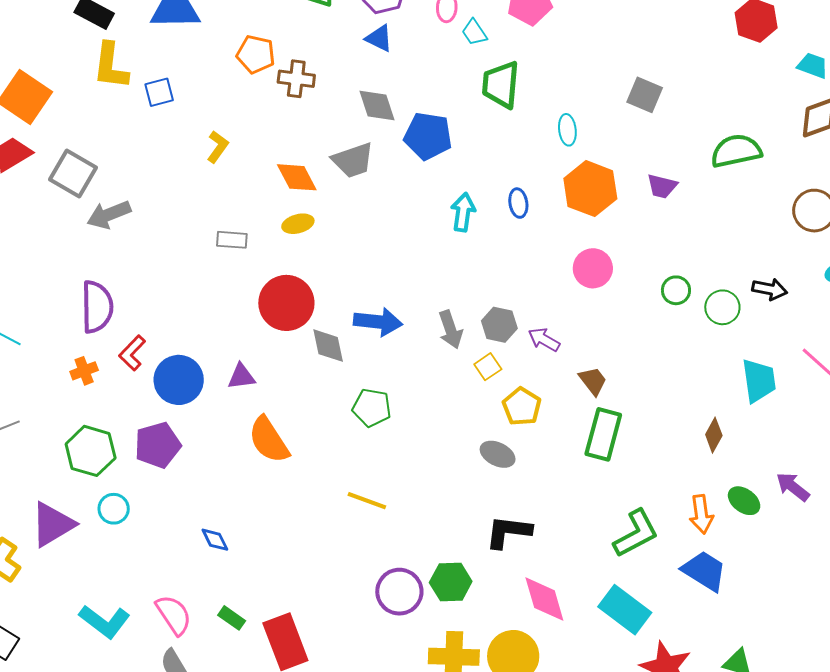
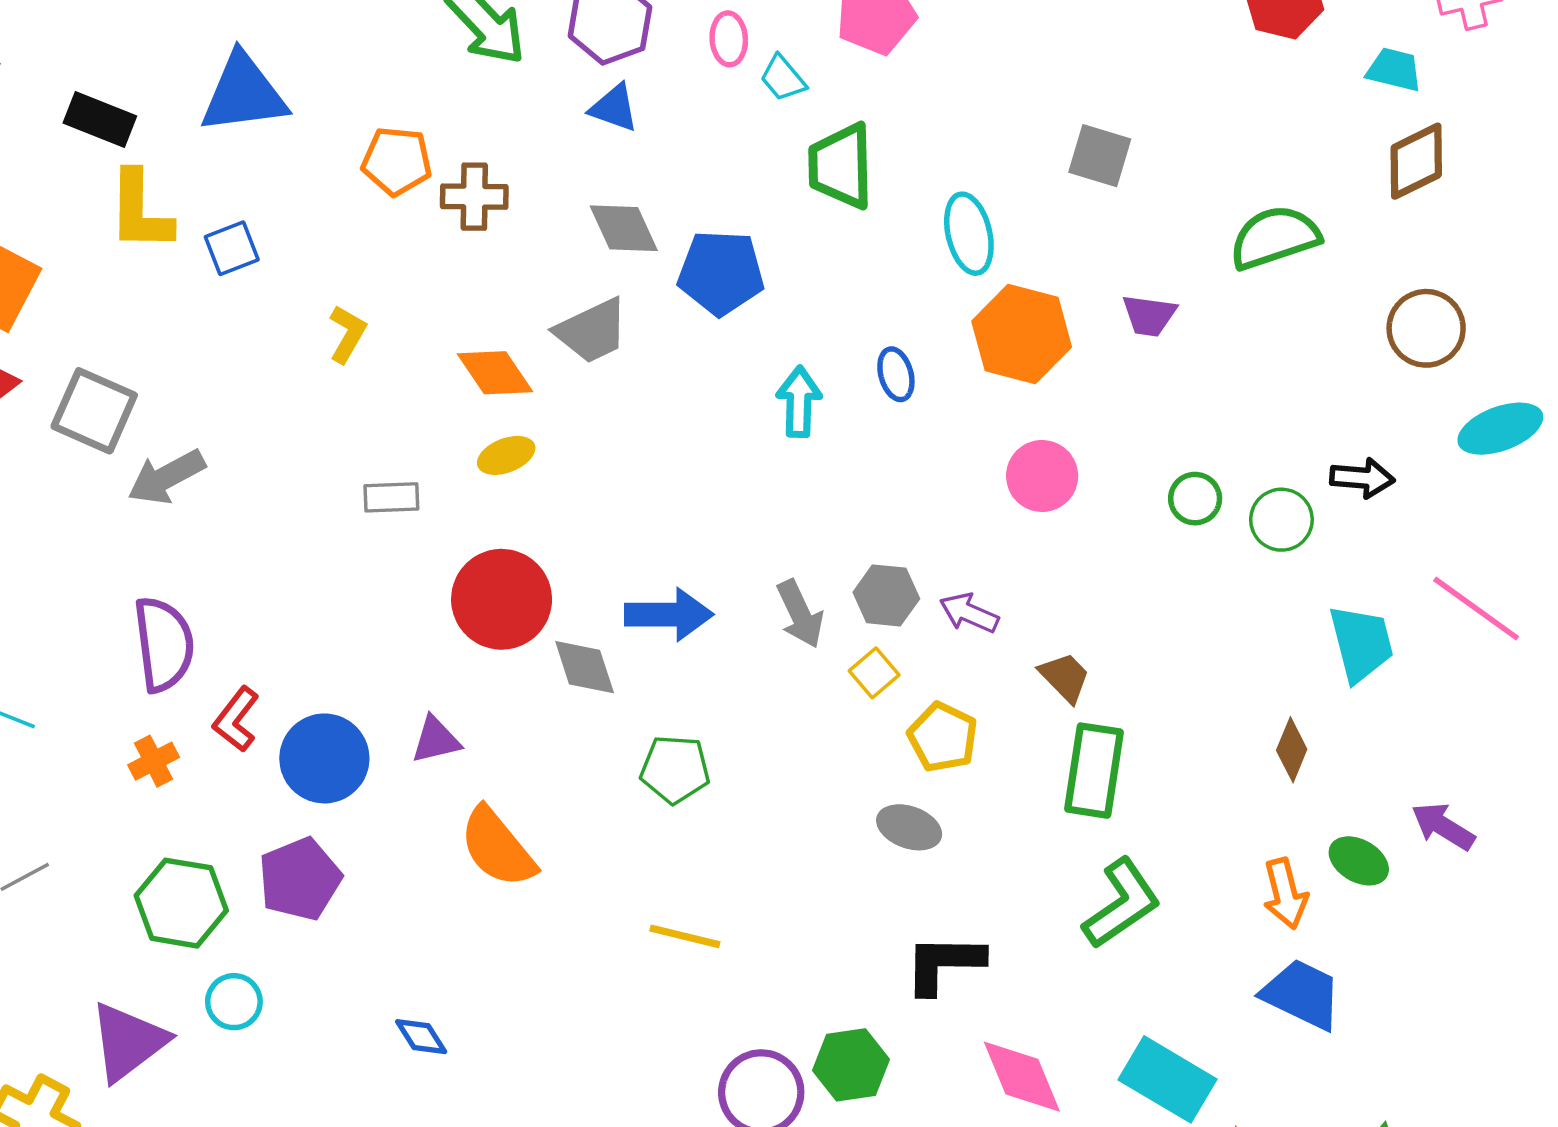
cyan ellipse: (567, 130) -> (969, 234), size x1.4
green L-shape: (636, 533) -> (1122, 903), moved

